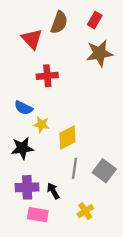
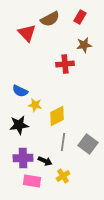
brown semicircle: (59, 22) -> (50, 19), turned 42
brown star: (99, 53) -> (84, 45), size x0.7
red cross: (47, 76) -> (65, 64), moved
black arrow: (53, 191) -> (45, 161), turned 144
yellow cross: (85, 211) -> (63, 176), moved

